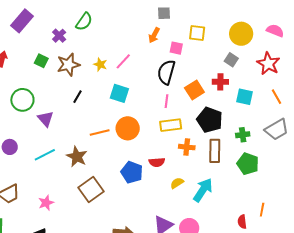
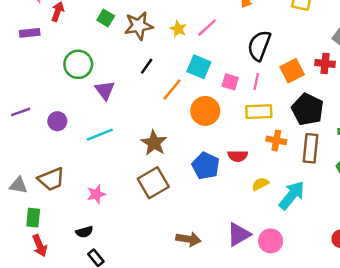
pink square: (176, 48) -> (230, 82), moved
orange line: (100, 132) -> (172, 89), moved, turned -42
brown star: (77, 157) -> (154, 143), moved

